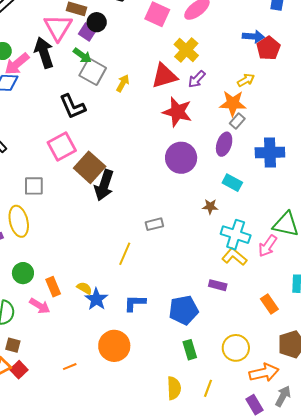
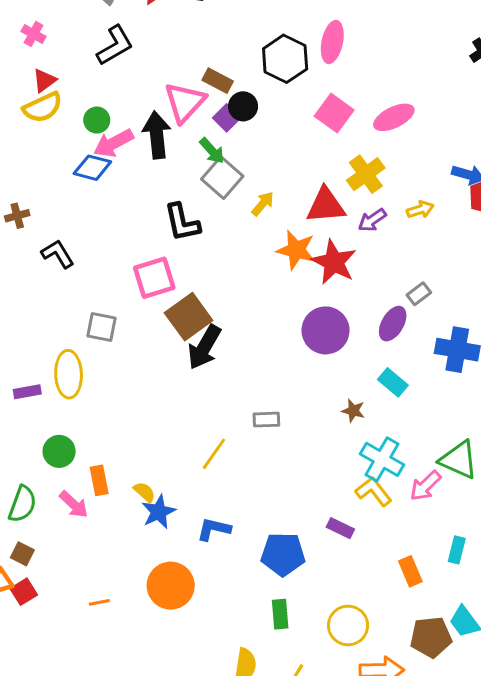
yellow arrow: (246, 80) -> (420, 209), moved
orange star: (233, 103) -> (296, 250), moved

